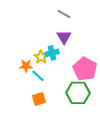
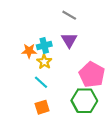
cyan cross: (52, 53) -> (44, 45), moved
orange star: (26, 66) -> (29, 51), moved

